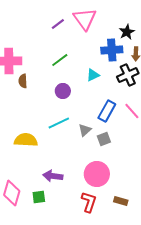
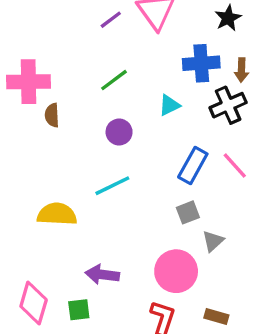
black star: (127, 32) -> (228, 18), moved
gray triangle: (85, 130) -> (213, 241), moved

